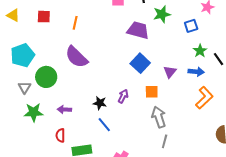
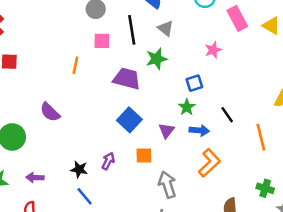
orange line: (75, 23) -> (75, 65), moved
blue square: (191, 26) -> (194, 83), moved
green star: (200, 51) -> (187, 107), moved
purple semicircle: (76, 57) -> (50, 112), size x0.7
gray arrow: (159, 117) -> (167, 185), moved

